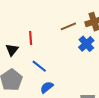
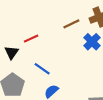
red line: (31, 38) -> (31, 39), turned 72

